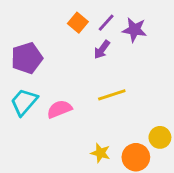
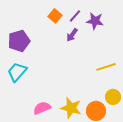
yellow line: (112, 95) -> (106, 67), moved
pink semicircle: (59, 109) -> (42, 108), moved
yellow star: (100, 153) -> (71, 108), size x1.5

